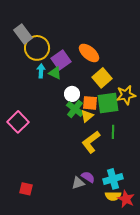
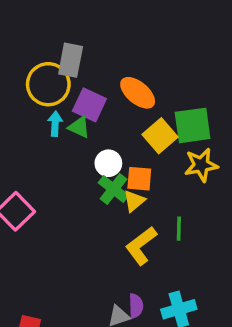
gray rectangle: (23, 34) -> (71, 60), moved, turned 48
purple square: (61, 60) -> (89, 105), turned -30
green square: (108, 103) -> (193, 125), moved
purple semicircle: (88, 177) -> (136, 306), turned 56

